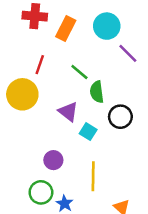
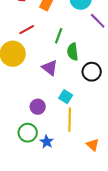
red line: (40, 65) -> (27, 30), turned 42
green line: (79, 72) -> (59, 36), turned 70
cyan square: (88, 132) -> (66, 97), moved

